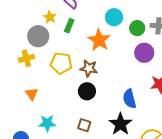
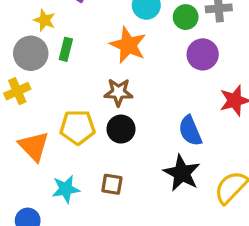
green rectangle: (69, 26) -> (66, 49), moved
yellow pentagon: (61, 63) -> (78, 127), moved
orange triangle: (32, 94) -> (34, 146), size x1.5
brown square: (84, 125) -> (112, 184), moved

